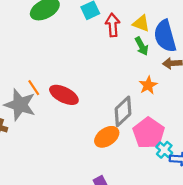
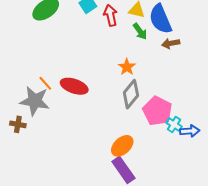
orange star: (148, 85) -> (127, 67), moved
orange ellipse: (107, 137) -> (122, 146), moved

